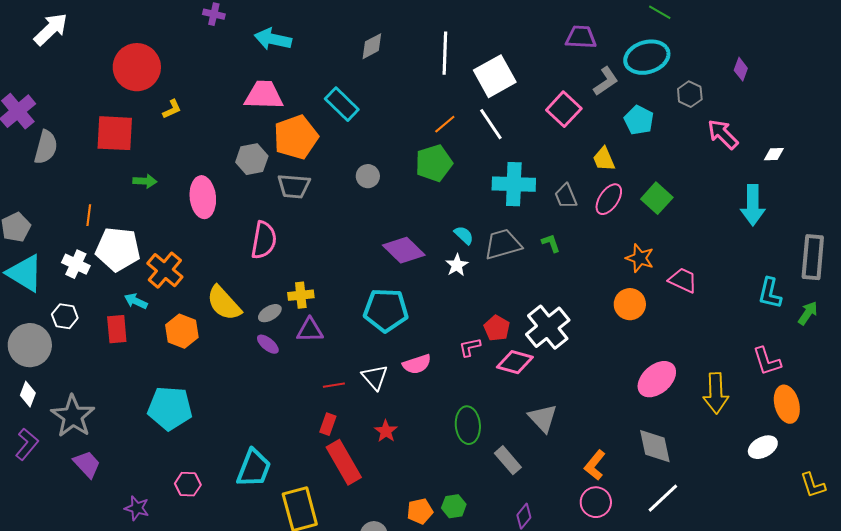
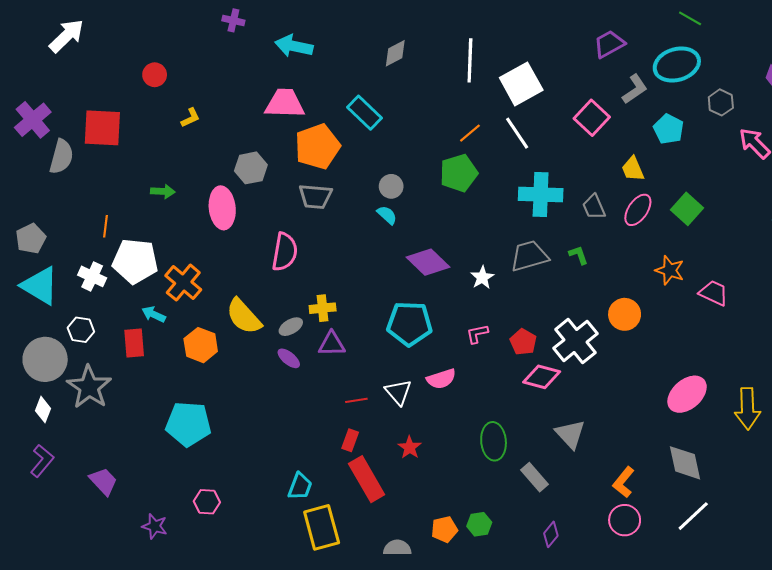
purple trapezoid: (581, 37) -> (609, 44), turned -32
red circle: (137, 67) -> (155, 75), size x0.5
red square: (115, 133) -> (102, 128), moved
gray hexagon: (252, 159) -> (251, 168), moved
cyan semicircle: (464, 235) -> (387, 215), moved
orange circle: (630, 304) -> (625, 314), moved
pink L-shape: (470, 347) -> (477, 334), moved
gray star: (73, 416) -> (89, 387), moved
cyan trapezoid: (254, 468) -> (300, 486), moved, size x0.7

